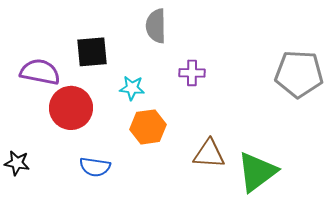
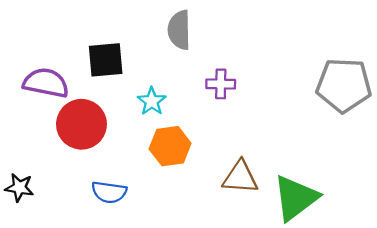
cyan star: (132, 88) -> (152, 101), turned 30

